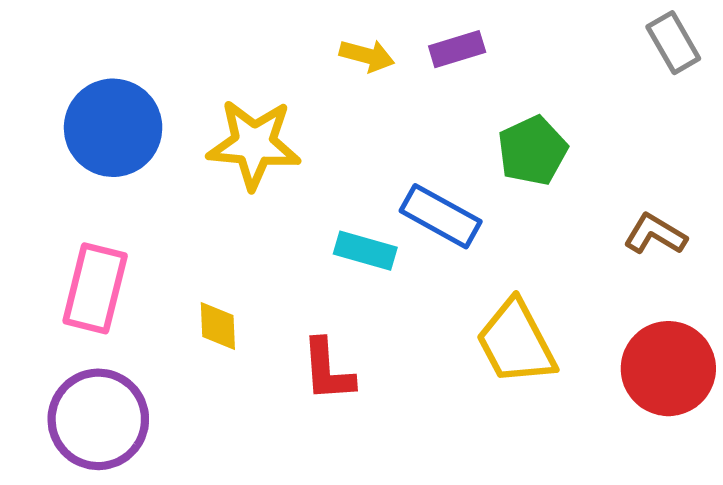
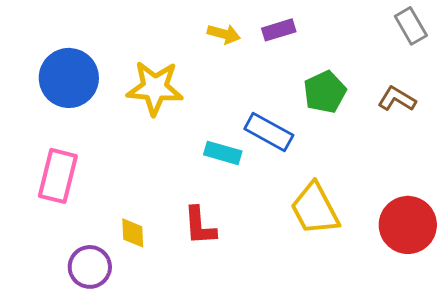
brown L-shape: (655, 234) -> (397, 99), moved
yellow diamond: (218, 326) -> (133, 233), moved
purple circle: (98, 419) -> (90, 267), moved, size x0.7

